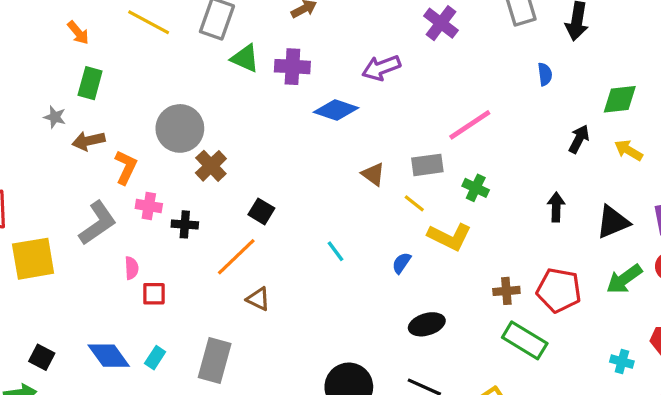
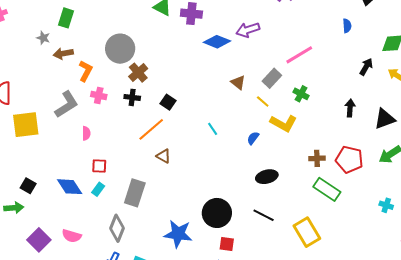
purple arrow: (381, 68) -> (248, 30), moved
gray rectangle: (427, 165) -> (272, 78), turned -42
black cross: (185, 224) -> (132, 97), moved
red square: (154, 294) -> (99, 166), moved

